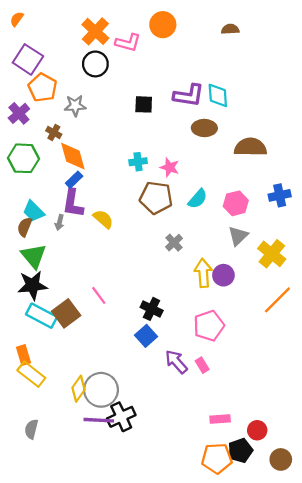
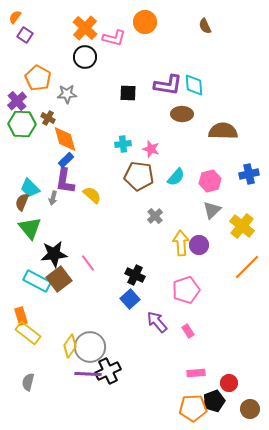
brown semicircle: (230, 29) -> (205, 26), turned -112
purple square: (28, 59) -> (25, 35), moved, size x0.6
green hexagon: (23, 158) -> (22, 124), moved
black star: (32, 285) -> (54, 254), moved
pink rectangle: (202, 365) -> (188, 331), moved

